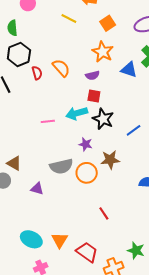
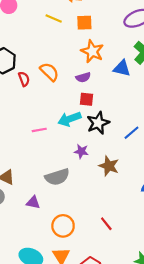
orange square: (108, 23) -> (84, 23), moved, turned 35
black star: (103, 119) -> (98, 123), turned 30
brown star: (110, 160) -> (109, 166), turned 30
orange circle: (87, 173) -> (63, 226), moved

